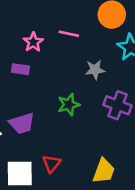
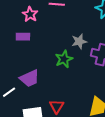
gray star: (95, 70) -> (79, 41), moved

